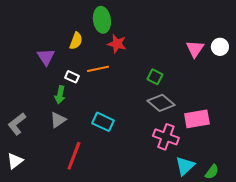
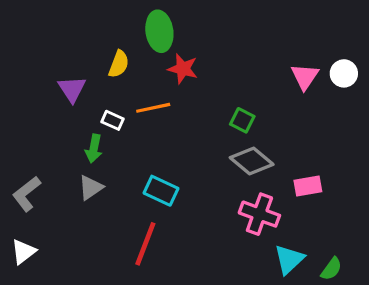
pink rectangle: (197, 119) -> (308, 186), size x0.7
red line: (74, 156) -> (145, 244), moved

